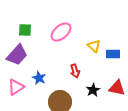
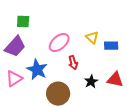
pink ellipse: (61, 32) -> (59, 43), moved
blue star: (39, 78) -> (37, 70), size x1.5

